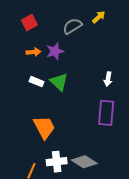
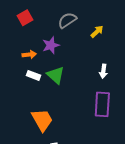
yellow arrow: (99, 17) -> (97, 32), moved
orange arrow: (33, 52) -> (29, 55), moved

